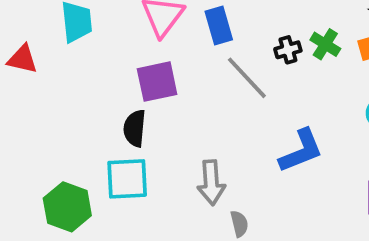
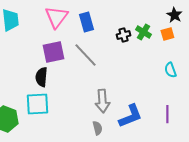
gray line: (247, 78) -> (85, 55), moved
blue L-shape: (301, 151) -> (130, 116), moved
gray arrow: (211, 183) -> (102, 101), moved

